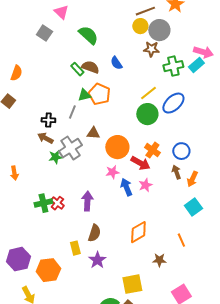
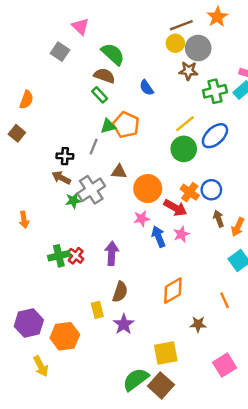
brown semicircle: (90, 67) -> (104, 76), moved
blue circle: (181, 151) -> (211, 190), moved

